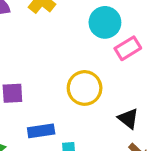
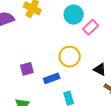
blue rectangle: (41, 131) -> (52, 78), moved

